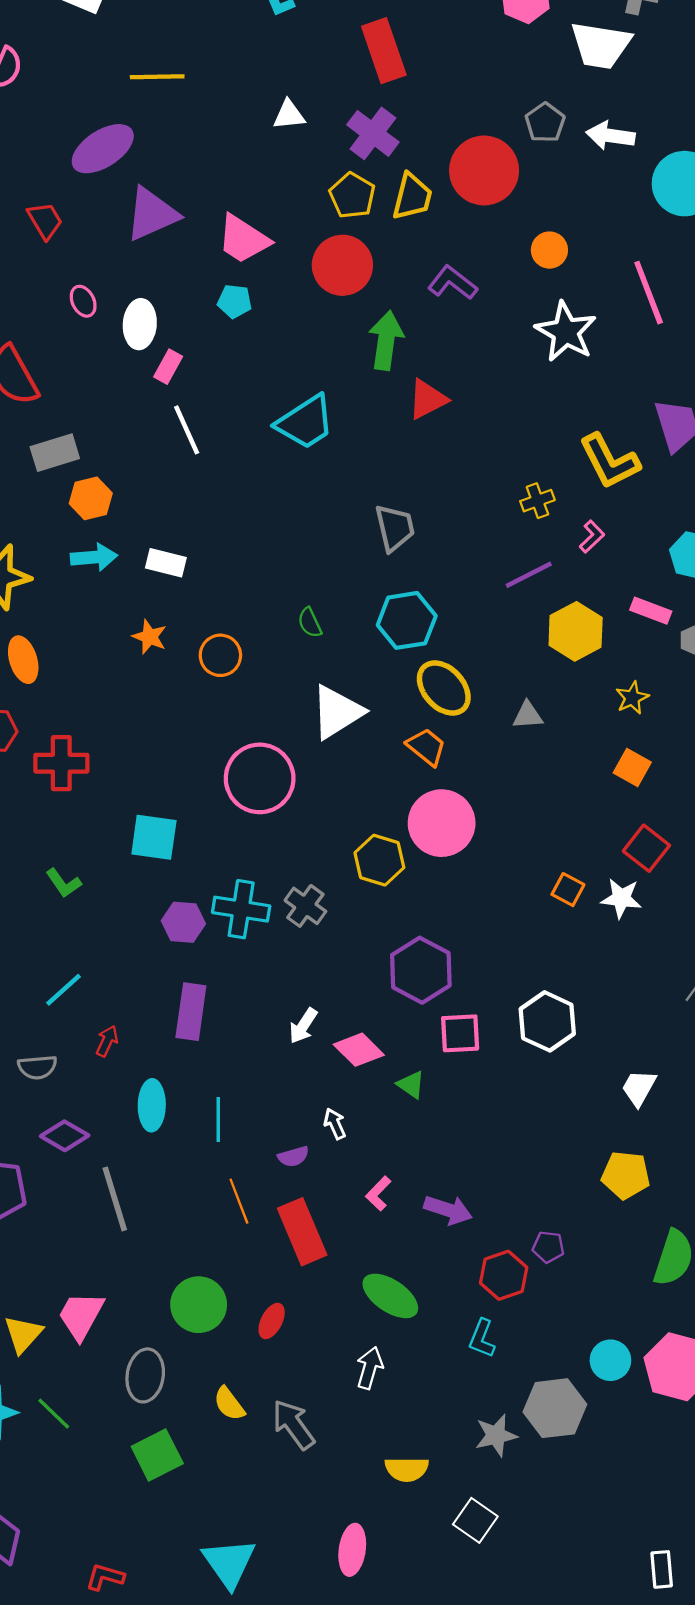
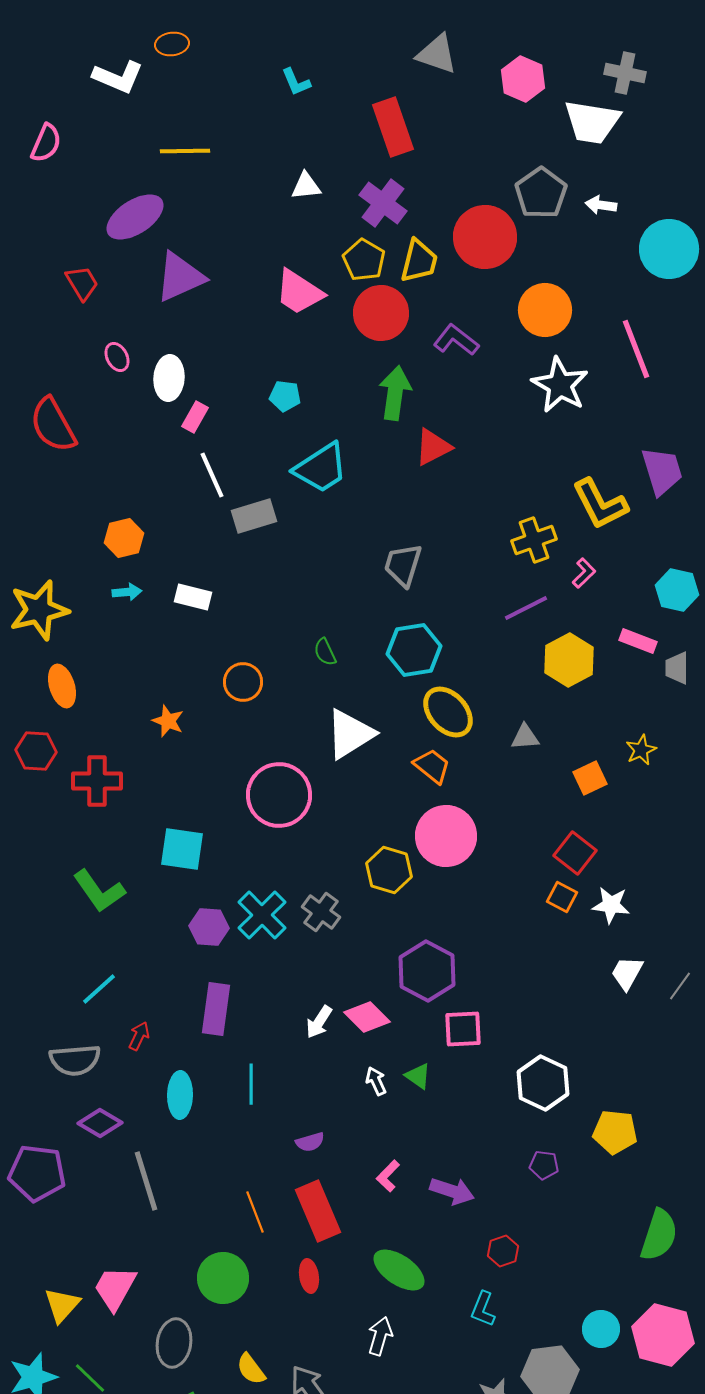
gray pentagon: (545, 123) -> (541, 193), size x1.4
white arrow: (610, 136) -> (601, 205), size x0.7
pink trapezoid: (243, 239) -> (299, 292), moved
orange circle: (549, 250) -> (545, 310), size x1.6
red circle: (342, 265) -> (381, 313), moved
cyan pentagon: (235, 301) -> (285, 396), moved
gray rectangle: (55, 453) -> (254, 516), moved
yellow cross: (537, 501) -> (534, 540), size x1.4
gray trapezoid: (395, 528) -> (403, 565), turned -150
cyan arrow: (94, 557) -> (127, 592), size x0.7
orange star: (150, 637) -> (168, 721), moved
yellow star: (632, 698) -> (641, 750), moved
orange square: (632, 768) -> (590, 778), moved, turned 36
red square: (646, 848) -> (575, 853), moved
green L-shape: (64, 883) -> (99, 891), size x1.6
cyan cross: (241, 909) -> (262, 915), turned 36
white hexagon: (547, 1021) -> (543, 1083), moved
pink diamond: (359, 1050) -> (367, 1017), moved
gray semicircle: (37, 1067) -> (75, 1060), size x1.4
white trapezoid: (639, 1088) -> (627, 973), moved
cyan line: (218, 1119) -> (251, 1084), moved
white arrow: (335, 1124) -> (376, 1081), moved
yellow pentagon: (626, 1175) -> (615, 1132), moved
orange line: (239, 1201) -> (255, 1212), moved
purple pentagon: (548, 1247) -> (544, 1165), moved
red hexagon: (504, 1275) -> (503, 1251), size x0.7
red ellipse: (272, 1321) -> (309, 1276), moved, turned -36

